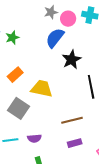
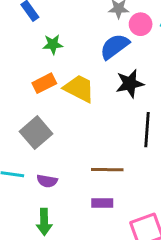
green star: (12, 38) -> (53, 44), moved
yellow trapezoid: (42, 89) -> (79, 88), moved

